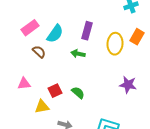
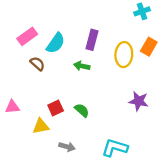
pink triangle: (24, 84) -> (12, 107), moved

